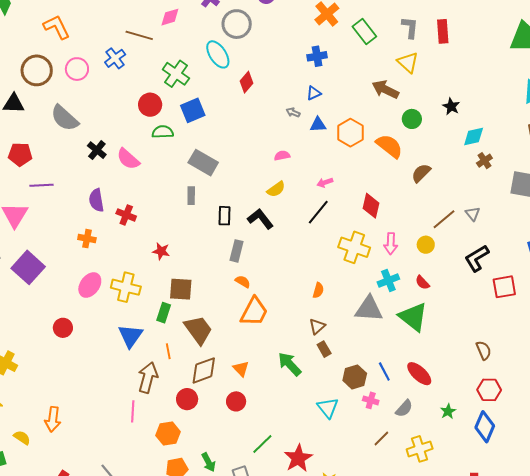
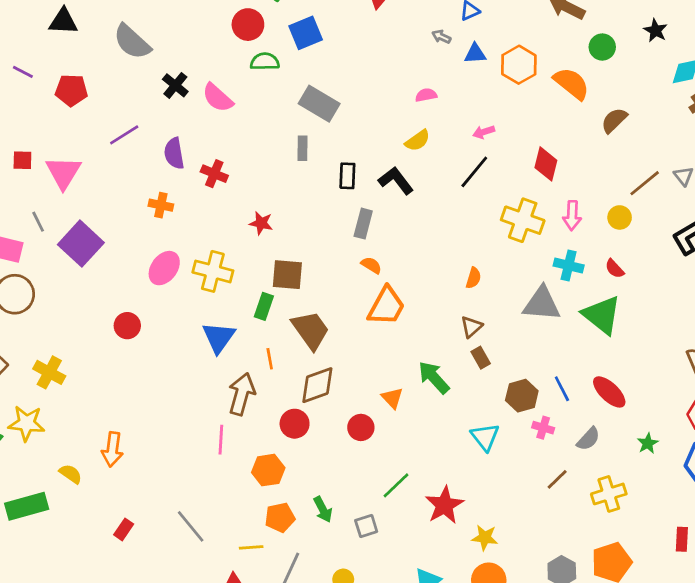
purple line: (41, 185) -> (124, 135), moved, turned -30
cyan cross: (388, 281) -> (569, 266), turned 35
orange triangle: (241, 369) -> (392, 398), moved

